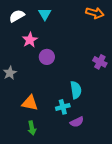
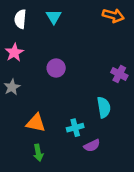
white semicircle: (17, 16) -> (20, 19), turned -56
pink star: (30, 40) -> (14, 52), moved
cyan semicircle: (76, 90) -> (104, 107), moved

